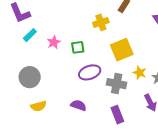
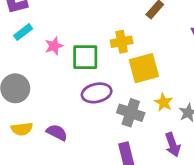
yellow cross: (101, 22) -> (122, 42), moved
green square: (78, 47) -> (85, 57), size x1.5
purple semicircle: (78, 105) -> (57, 132), moved

